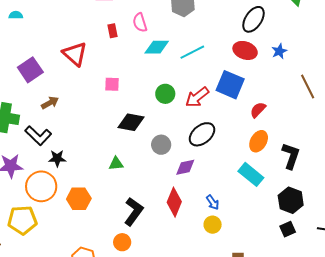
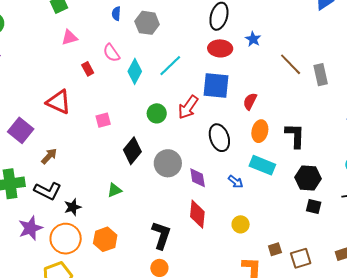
cyan diamond: (157, 47) -> (135, 71), turned -45
black diamond: (131, 122) -> (132, 151), turned -44
black ellipse: (202, 134) -> (219, 138), moved, turned -52
gray circle: (161, 145) -> (168, 163), size x1.4
green triangle: (116, 164) -> (114, 190), moved
purple diamond: (185, 167) -> (198, 178), turned -70
blue arrow: (213, 202) -> (236, 182), moved
black square: (288, 229) -> (314, 207), turned -35

